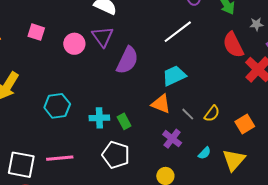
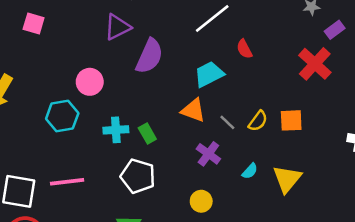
purple triangle: (103, 37) -> (118, 27), turned 40
pink circle: (74, 44) -> (90, 82), moved
red semicircle: (233, 45) -> (244, 49), moved, size x0.6
orange square: (245, 124) -> (291, 120), moved, turned 30

